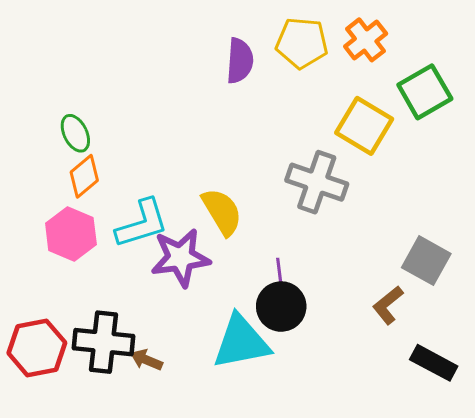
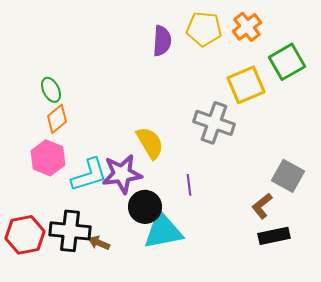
yellow square: (364, 126) -> (246, 85), turned 36
cyan L-shape: (142, 224) -> (89, 175), moved
black circle: (281, 307) -> (145, 207), moved
black rectangle: (434, 363) -> (274, 236), moved, turned -40

